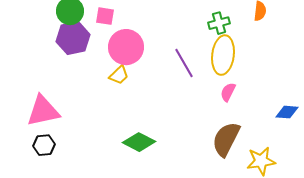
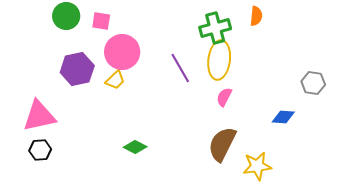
green cross: (219, 23) -> (215, 28), size x1.4
purple hexagon: (73, 38) -> (77, 69), moved
green diamond: (139, 142) -> (135, 147), size x0.7

